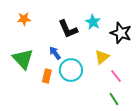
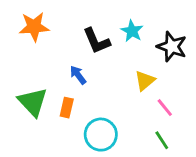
orange star: (24, 19) -> (34, 27), size x1.5
green triangle: (23, 59) -> (33, 102), moved
cyan circle: (71, 70) -> (101, 135), moved

